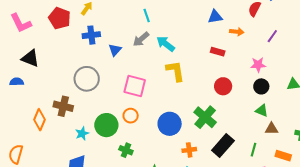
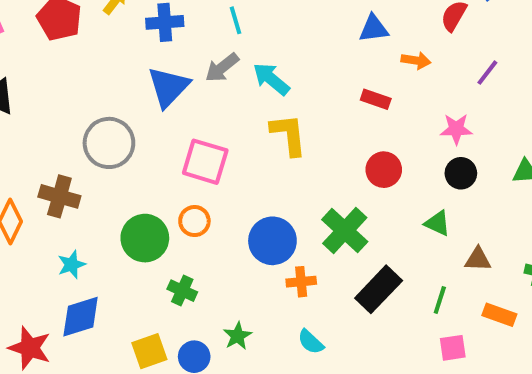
blue cross: (91, 35) -> (165, 22), moved
blue triangle: (115, 50) -> (168, 87), size x1.6
green triangle: (262, 111) -> (437, 223), moved
cyan star: (82, 134) -> (71, 265), moved
orange cross: (189, 150) -> (301, 282), moved

